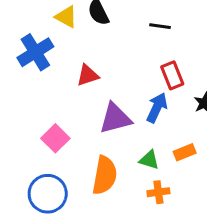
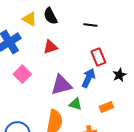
red triangle: (88, 75) -> (50, 47), moved
pink square: (55, 138) -> (22, 74), moved
green triangle: (149, 160) -> (75, 104), moved

